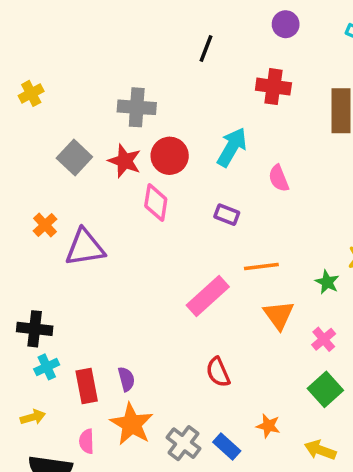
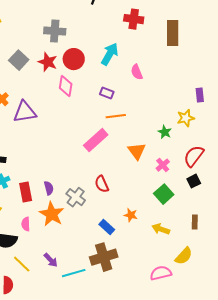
orange line: (261, 267) -> (116, 116), moved
gray cross: (183, 443) -> (76, 197), moved

